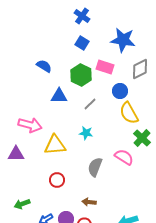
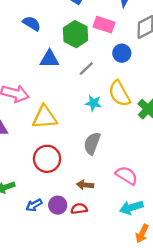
yellow semicircle: (129, 113) -> (119, 94), moved
cyan star: (86, 133) -> (93, 103), moved
pink semicircle: (124, 157) -> (127, 175), moved
red circle: (57, 180) -> (47, 159), size x1.5

